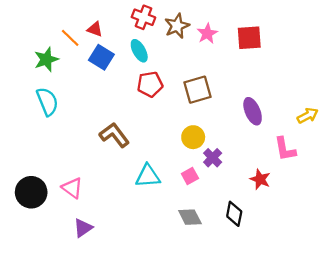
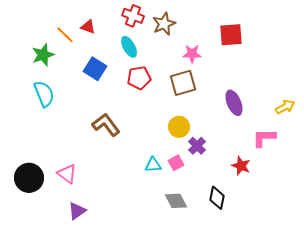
pink star: (207, 33) -> (192, 54), moved, turned 30
blue square: (101, 57) -> (95, 69), moved
pink L-shape: (285, 149) -> (264, 138), turned 100
cyan triangle: (148, 176) -> (153, 165), moved, size x0.7

